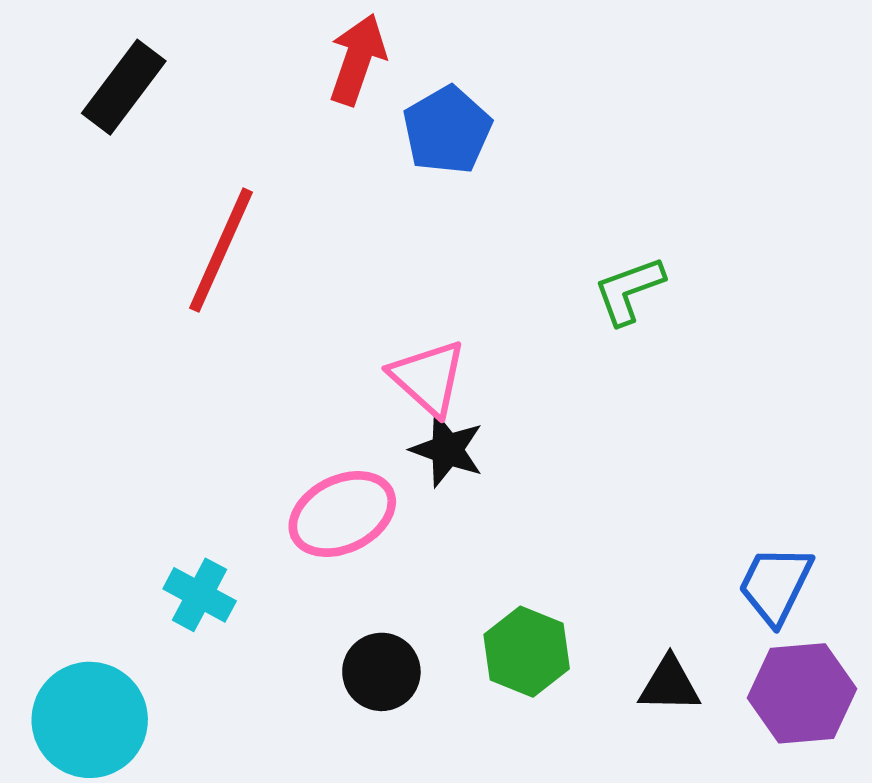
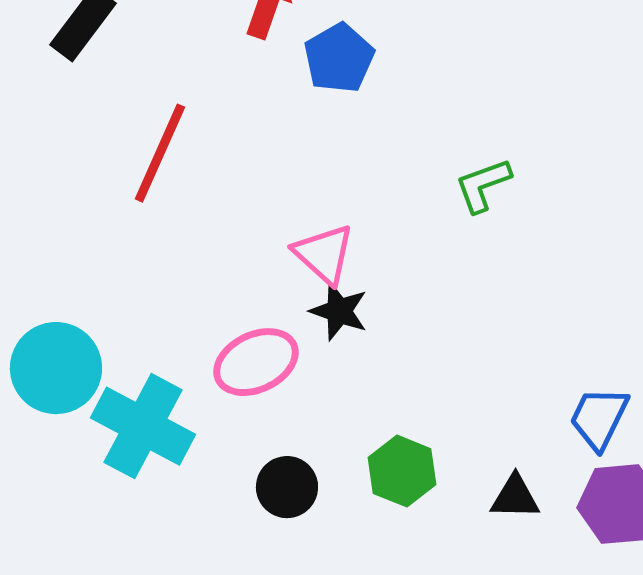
cyan cross: (200, 595) -> (143, 426), size x1.8
cyan circle: (90, 720) -> (56, 368), moved

